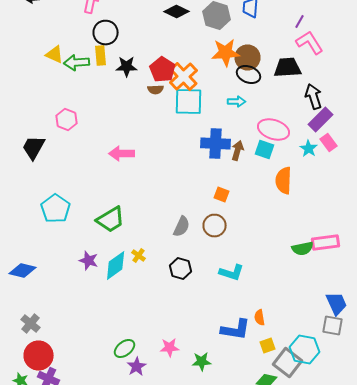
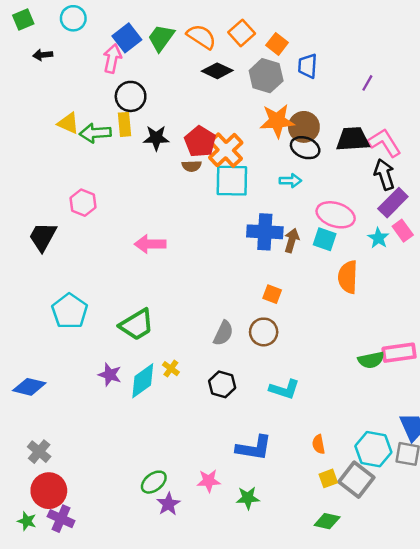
pink L-shape: (310, 42) -> (384, 143), moved
blue L-shape: (236, 330) -> (254, 448), moved
cyan hexagon: (304, 350) -> (373, 449), moved
gray square: (288, 362) -> (356, 480), moved

